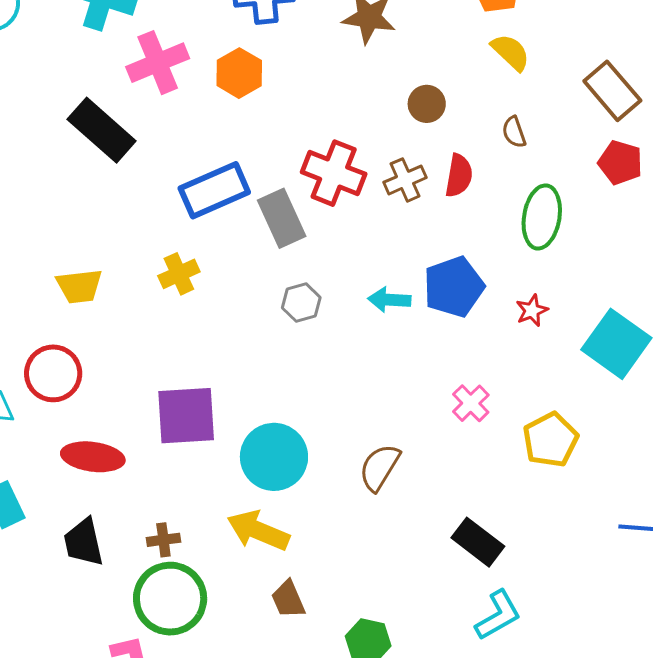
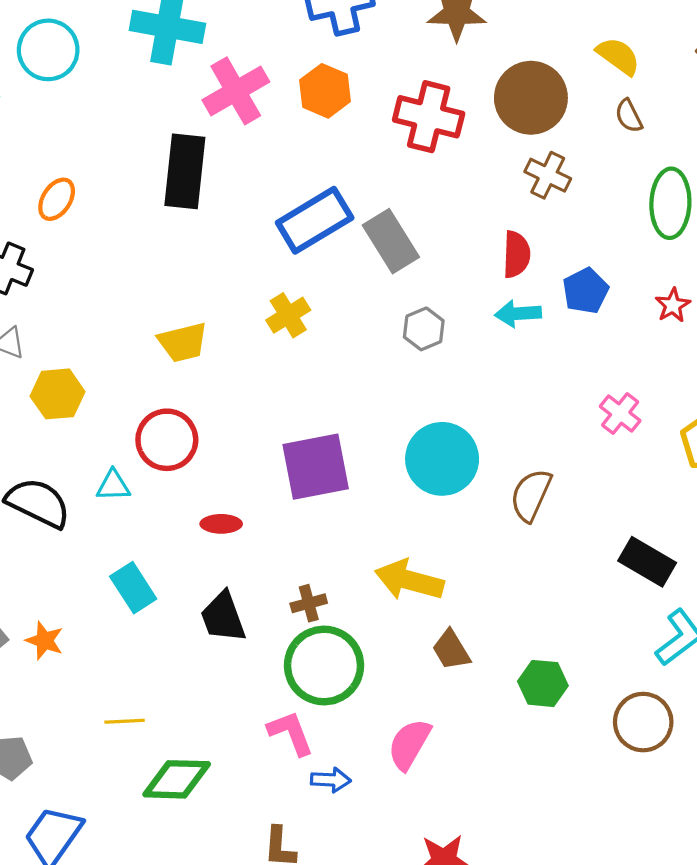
yellow semicircle: (511, 52) -> (618, 56), moved
brown circle: (427, 104) -> (531, 98), size x1.8
black rectangle: (102, 130) -> (185, 171), turned 62
red cross: (334, 173) -> (429, 117), moved
red semicircle: (459, 176) -> (516, 254), moved
brown cross: (405, 180) -> (548, 175), moved, turned -33
blue pentagon: (454, 287) -> (586, 291), size x0.7
red ellipse: (93, 457) -> (221, 524), size x0.6
cyan circle: (274, 457) -> (442, 459), moved

